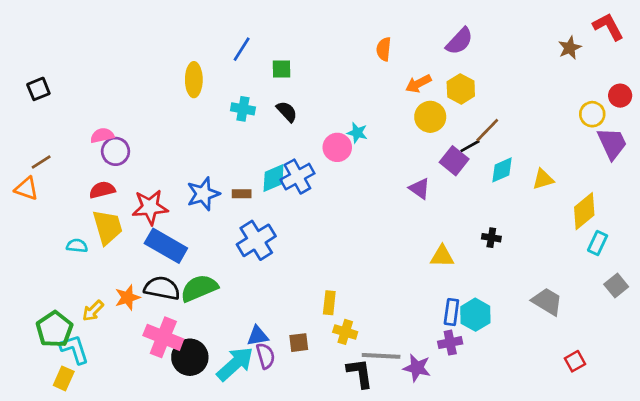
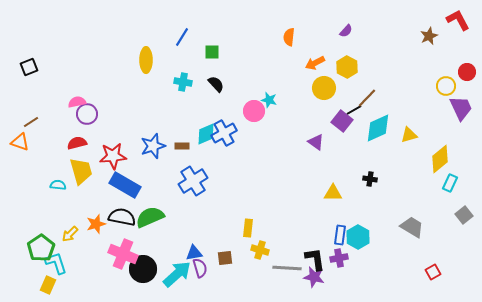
purple semicircle: (459, 41) -> (346, 31), size x0.6
cyan diamond: (502, 170) -> (378, 128), size x1.4
black L-shape: (360, 373) -> (315, 259), moved

